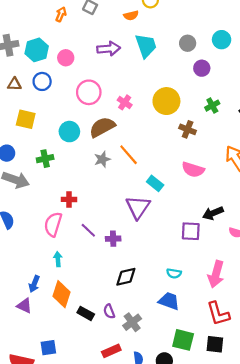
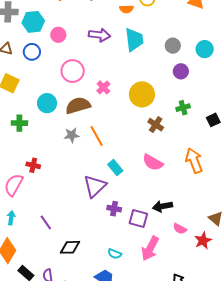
purple line: (88, 230) -> (46, 222), moved
purple cross: (113, 239) -> (114, 209), moved
pink arrow: (216, 274) -> (150, 248), moved

